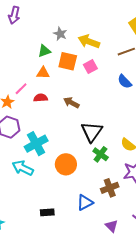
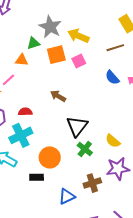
gray star: (60, 34) -> (50, 27), size x1.6
orange square: (68, 61) -> (56, 55), turned -30
orange triangle: (43, 73) -> (22, 60), moved
red semicircle: (41, 98) -> (25, 112), moved
black rectangle: (47, 212) -> (37, 177), moved

